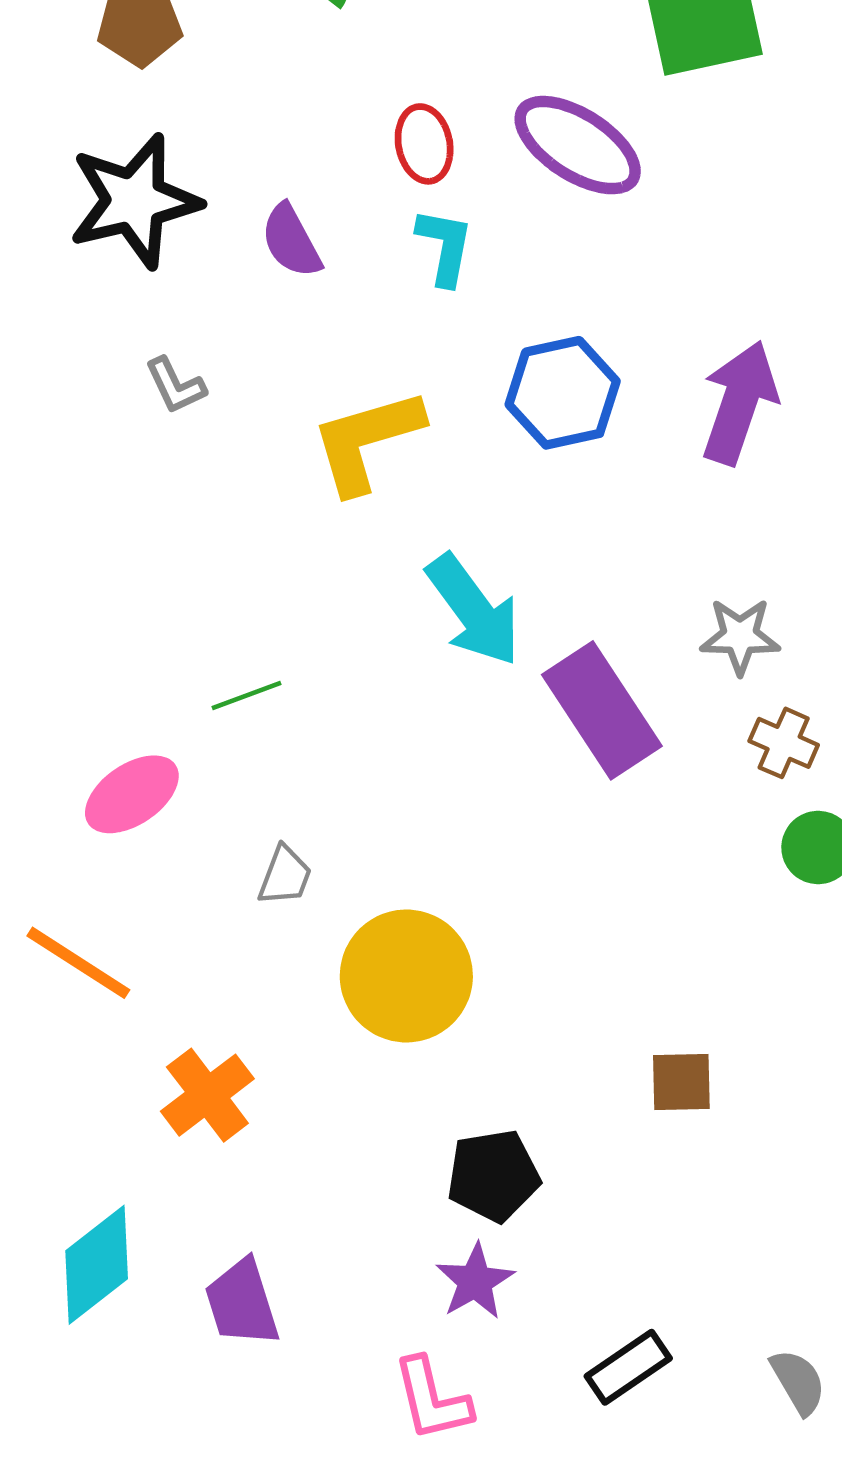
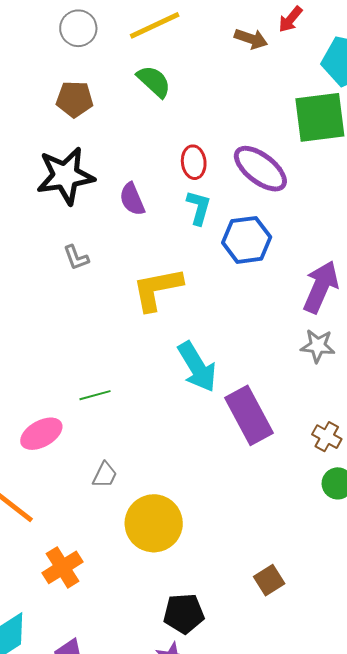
blue hexagon: (563, 393) -> (247, 240), moved
gray star: (740, 636) -> (318, 346), moved
brown square: (681, 1082) -> (269, 580), turned -36

